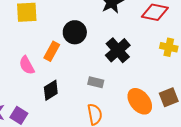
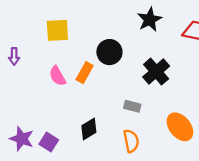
pink semicircle: (27, 65) -> (57, 76), moved
black diamond: (51, 90) -> (89, 129), moved

